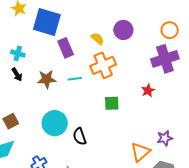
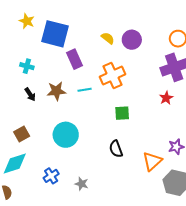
yellow semicircle: (98, 39) -> (108, 38), moved
black arrow: (17, 74) -> (30, 94), moved
red star: (148, 90) -> (166, 98), moved
black semicircle: (80, 136) -> (116, 149), moved

